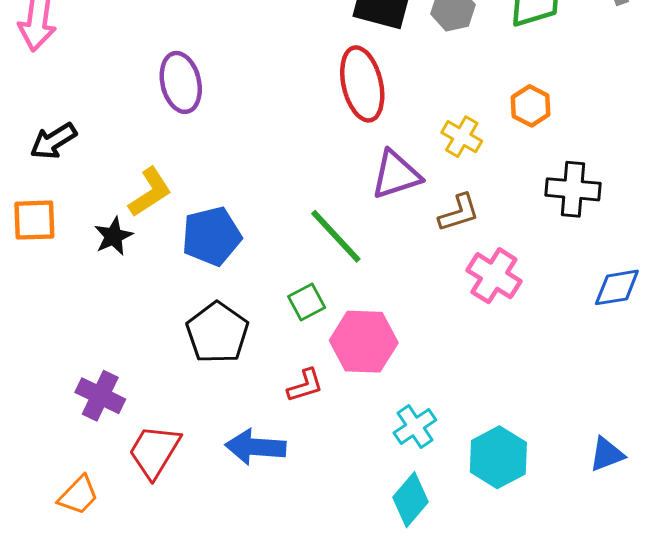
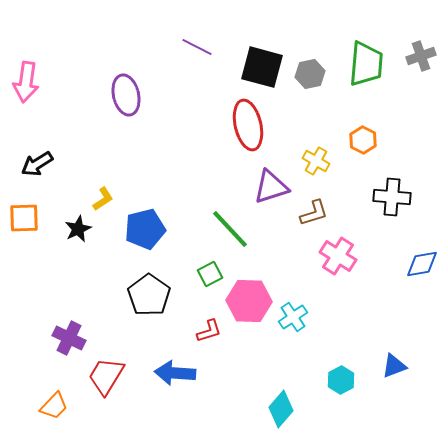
purple ellipse: (181, 82) -> (126, 95), moved
yellow L-shape: (150, 192) -> (103, 199), size x0.7
cyan cross: (415, 426) -> (293, 317), moved
blue triangle: (607, 454) -> (394, 366), moved
cyan hexagon: (498, 457) -> (341, 380), size x0.7

